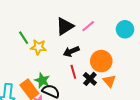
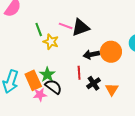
pink line: (88, 26) -> (66, 26), moved, turned 48
black arrow: (71, 51) -> (91, 55), moved
orange circle: (101, 61) -> (111, 52), moved

